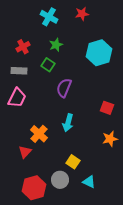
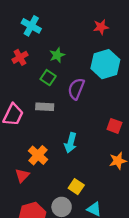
red star: (82, 14) -> (101, 27), moved
cyan cross: (49, 17) -> (31, 26), moved
gray rectangle: (19, 71) -> (45, 107), moved
purple semicircle: (64, 88) -> (76, 89), moved

